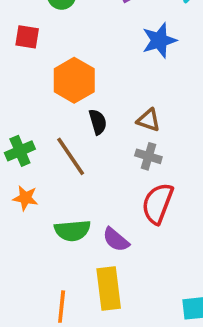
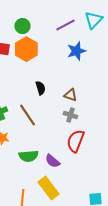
orange hexagon: (74, 80) -> (26, 49), moved
black semicircle: (98, 122) -> (40, 88), moved
yellow rectangle: (109, 288) -> (48, 188), turned -30

